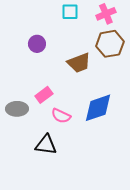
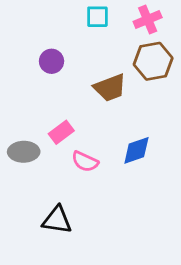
blue diamond: (98, 108) -> (136, 150), size x0.7
black triangle: (46, 145) -> (57, 220), moved

